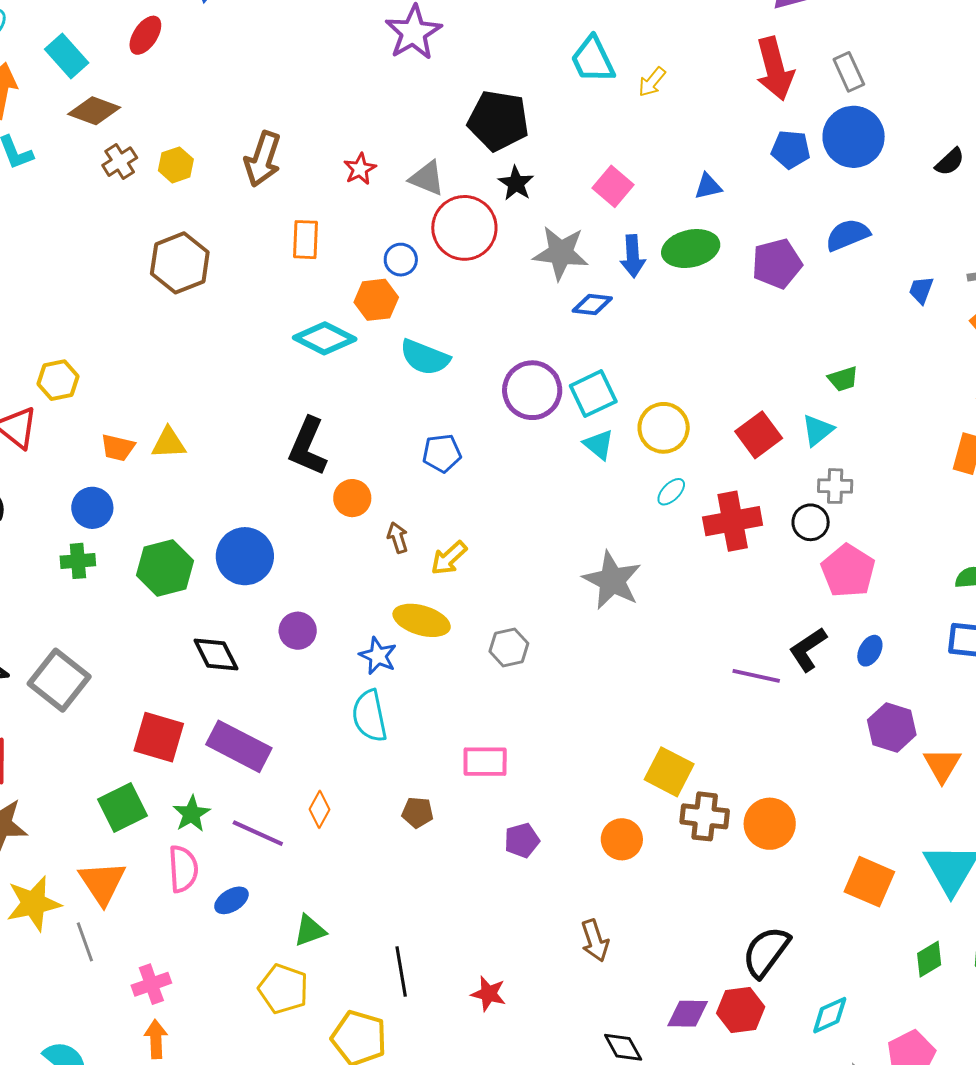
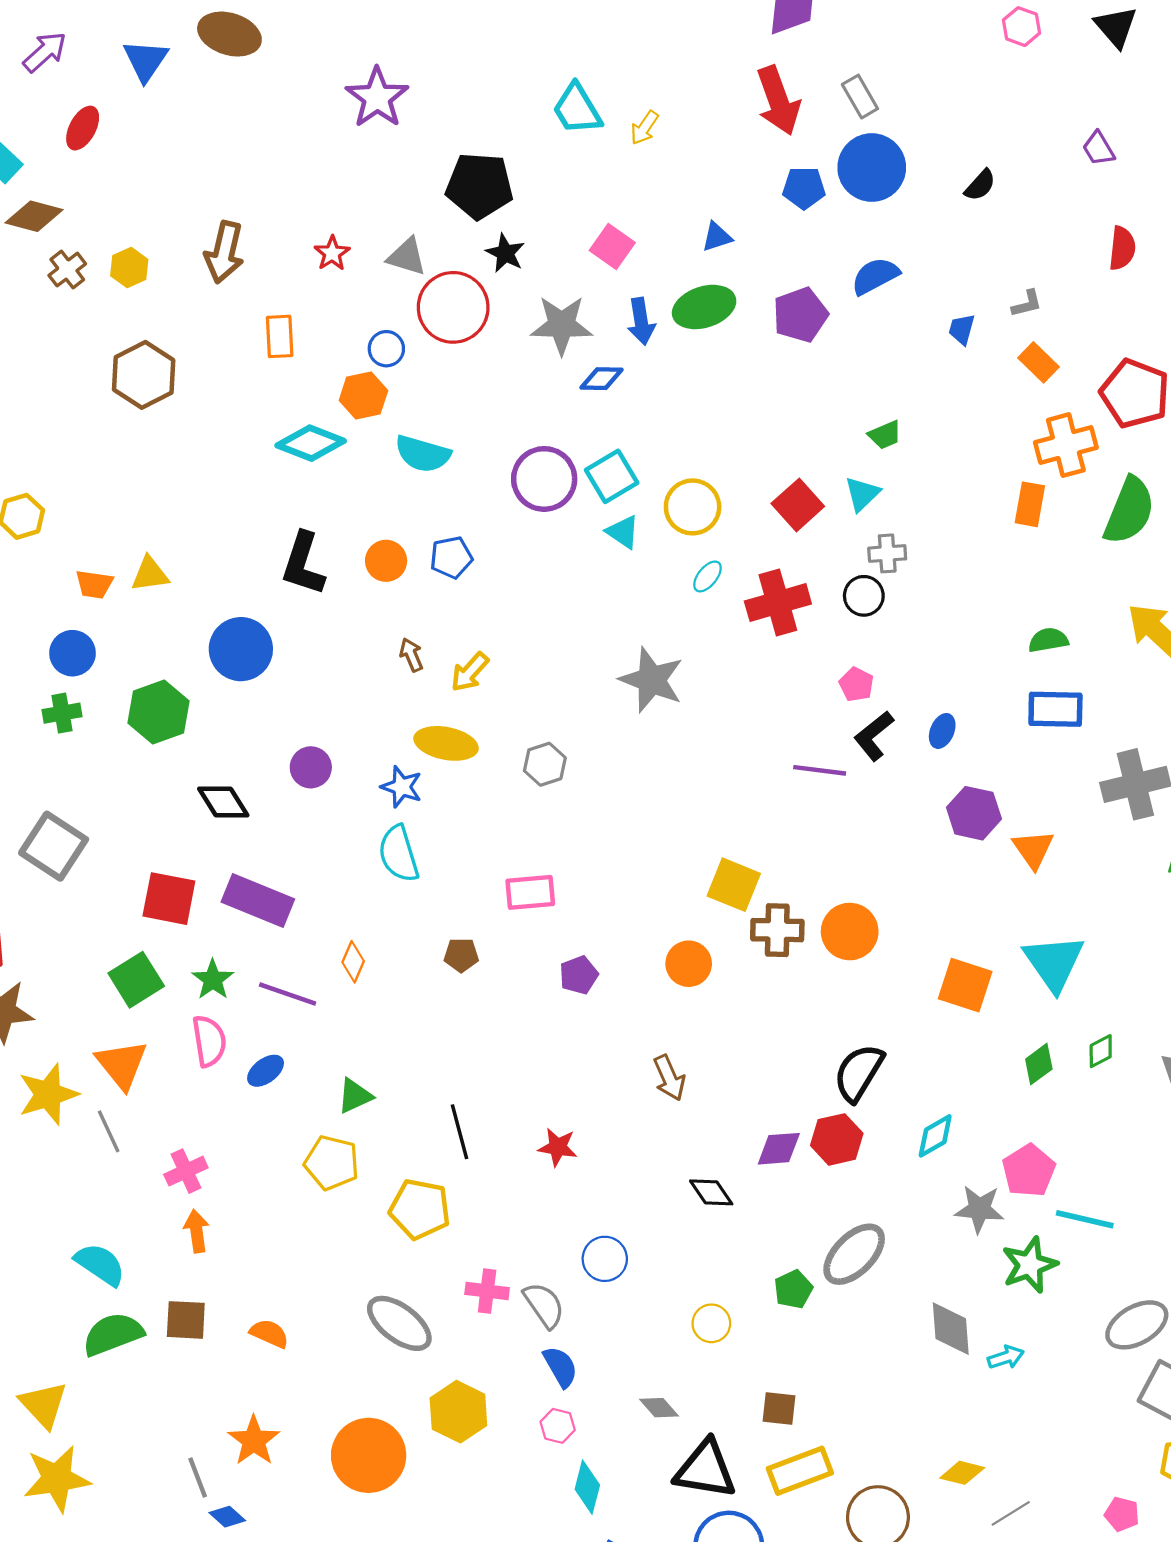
orange circle: (352, 498) -> (386, 561), moved
blue circle: (245, 556) -> (241, 649), moved
pink pentagon: (848, 571) -> (856, 684), moved, size x0.6

